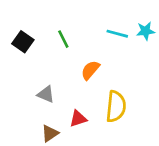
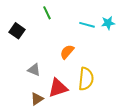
green line: (63, 39) -> (47, 13), moved
red triangle: (78, 119) -> (58, 88), size x1.5

